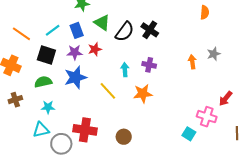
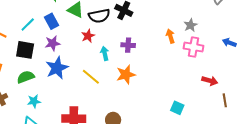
black semicircle: (125, 32) -> (99, 16), turned 50
red star: (95, 49) -> (88, 36), moved
red arrow: (226, 98) -> (210, 81), moved, turned -105
pink cross: (207, 117) -> (194, 47), moved

